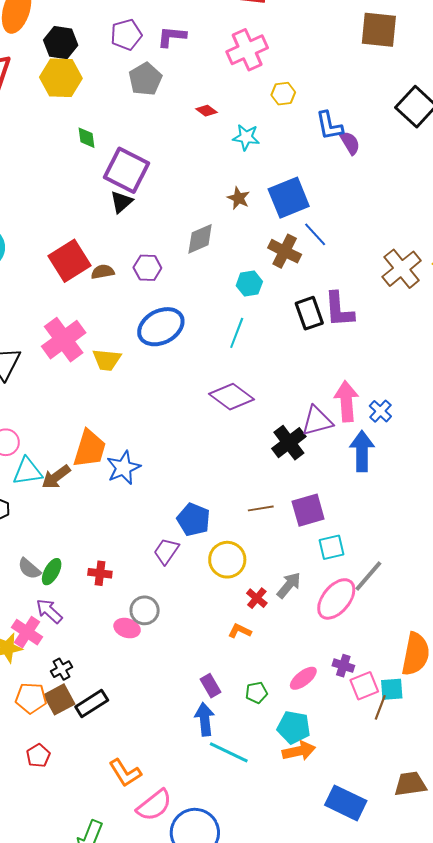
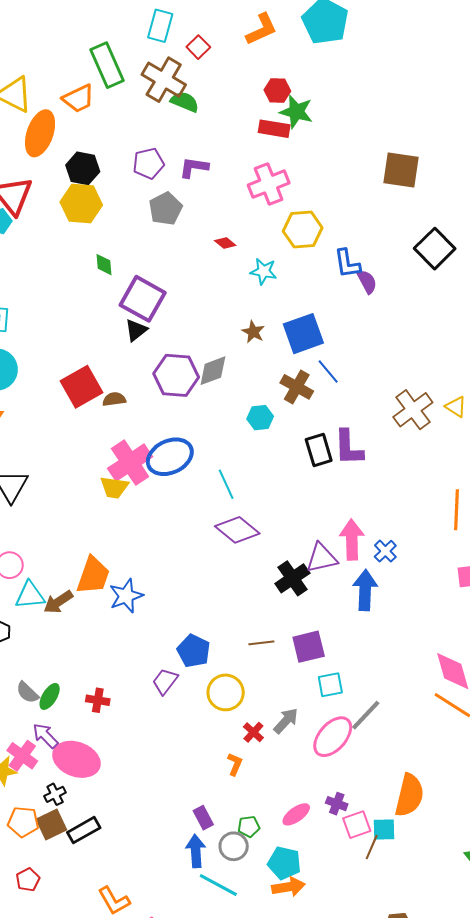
yellow hexagon: (283, 94) -> (303, 230), size x1.6
purple hexagon: (147, 268) -> (176, 375), moved, size x1.6
cyan line: (237, 333) -> (226, 484), moved, turned -48
pink cross: (64, 340) -> (130, 463), moved
gray circle: (145, 610) -> (234, 846), moved
pink ellipse: (127, 628) -> (76, 759), moved, size x1.8
orange L-shape: (240, 631) -> (235, 764), turned 85

